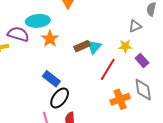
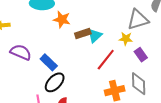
gray triangle: (135, 26) -> (138, 20), size x1.6
purple semicircle: (18, 34) -> (21, 52), moved
orange star: (50, 39) -> (62, 19), moved, turned -30

